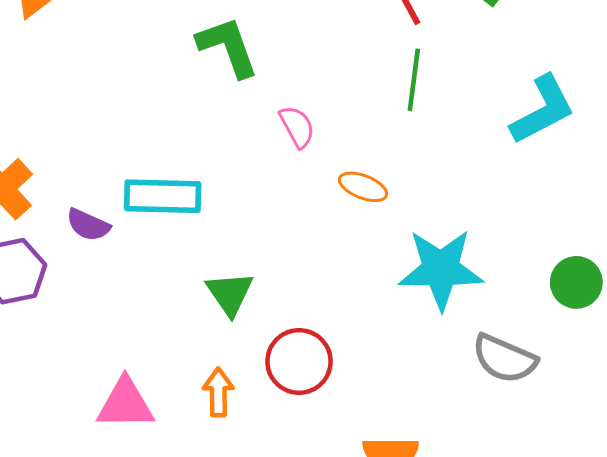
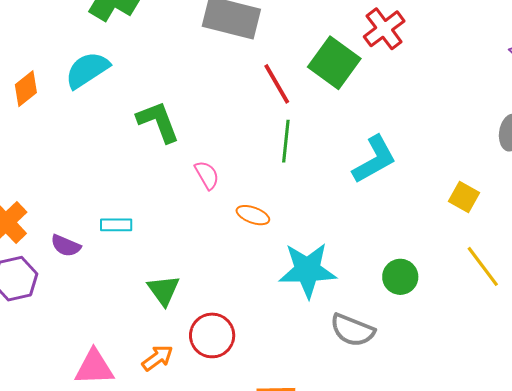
cyan rectangle: (163, 196) -> (116, 225), size x0.6
orange arrow: (218, 392) -> (157, 358), turned 56

